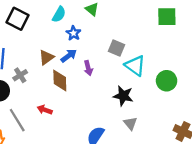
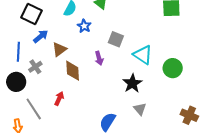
gray square: (117, 48) -> (116, 39), moved
blue arrow: (69, 56) -> (41, 36), moved
black star: (123, 96) -> (132, 83), turned 30
red arrow: (45, 110) -> (59, 98), turned 96

